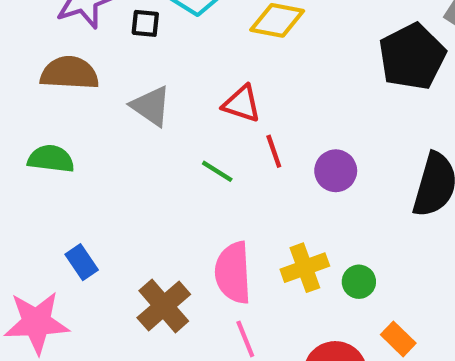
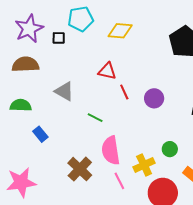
gray triangle: (151, 106) -> (64, 91), moved
green line: (217, 171) -> (95, 118), moved
blue rectangle: (82, 262) -> (40, 134), moved
yellow cross: (305, 268) -> (144, 165), moved

